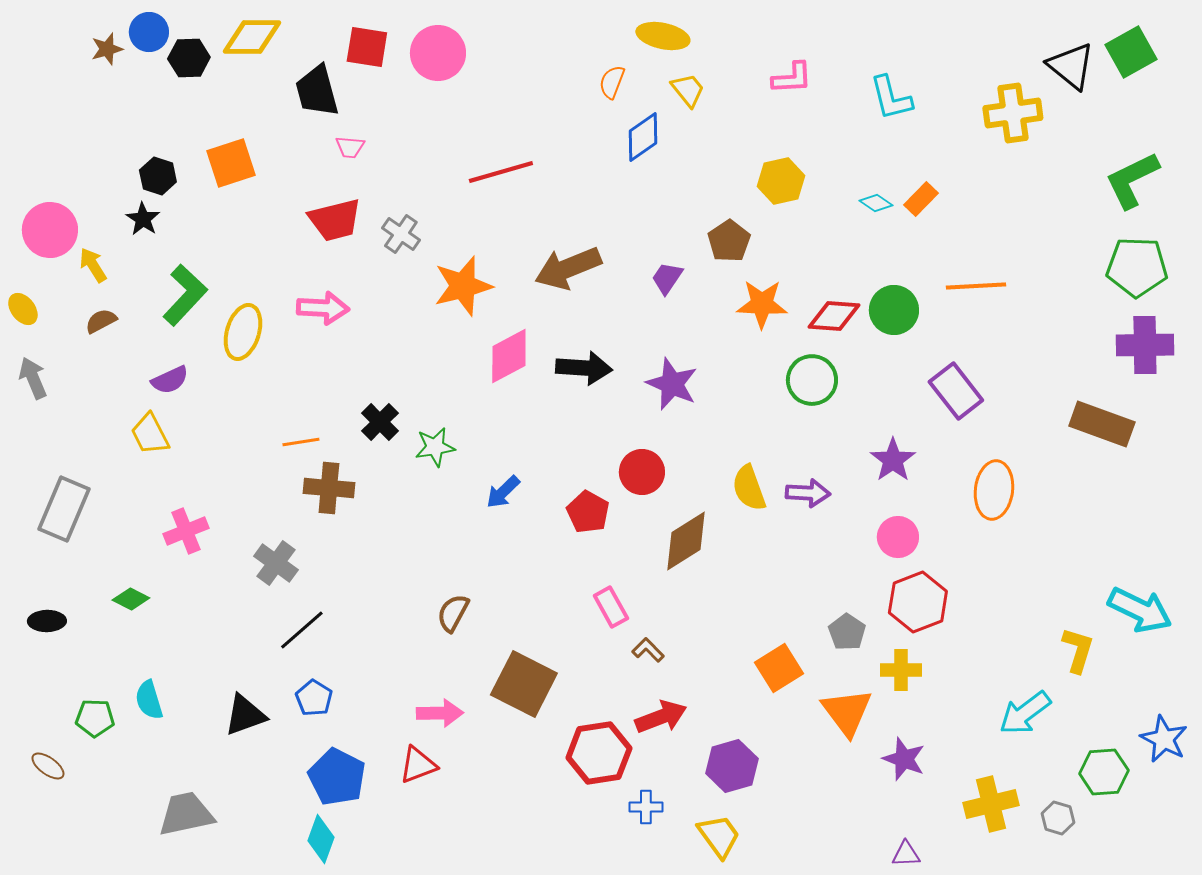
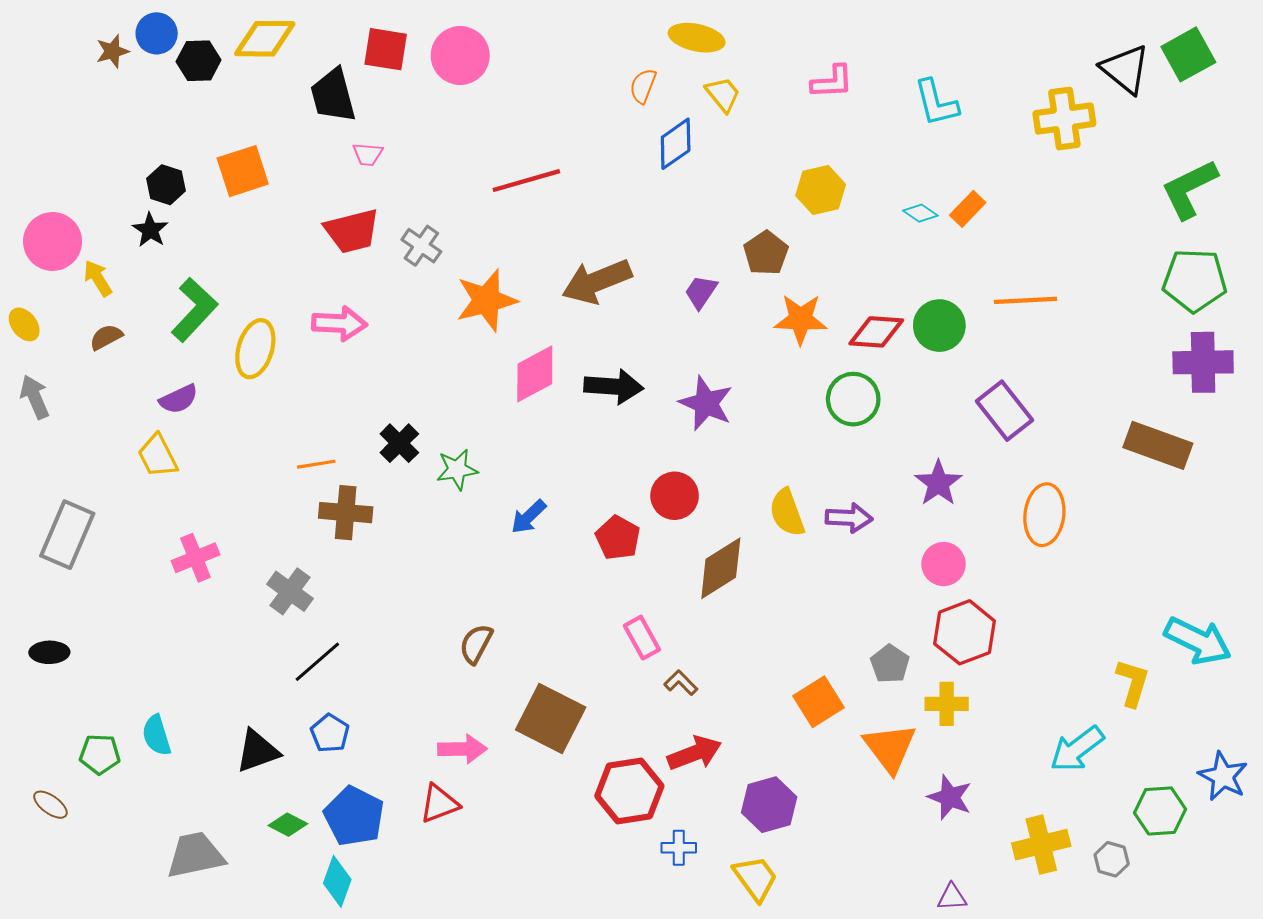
green diamond: (131, 599) -> (288, 825), moved

